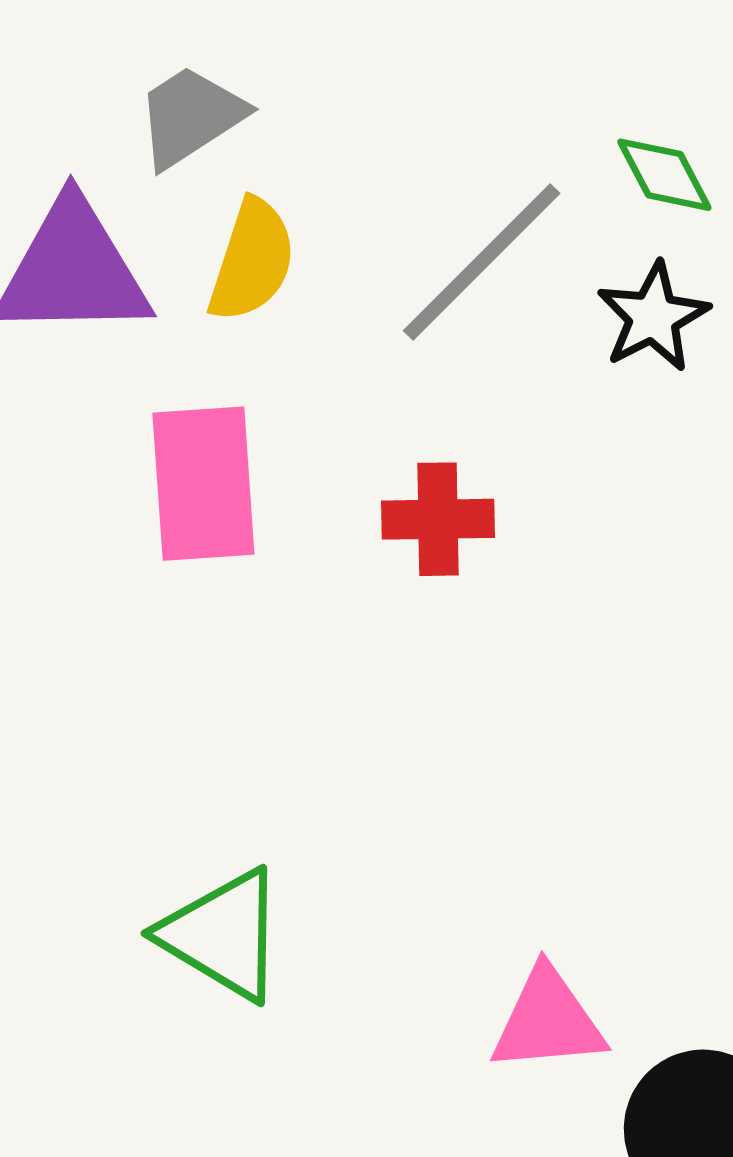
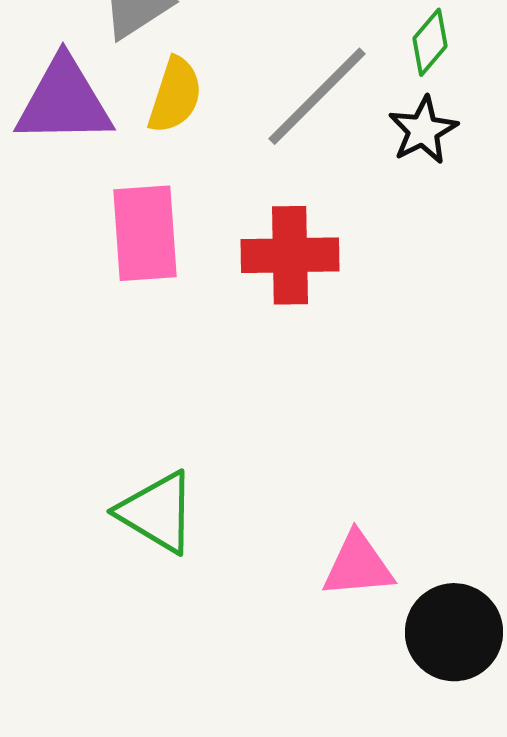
green diamond: (664, 175) -> (430, 42), turned 68
red cross: (438, 519) -> (290, 255), size x1.4

